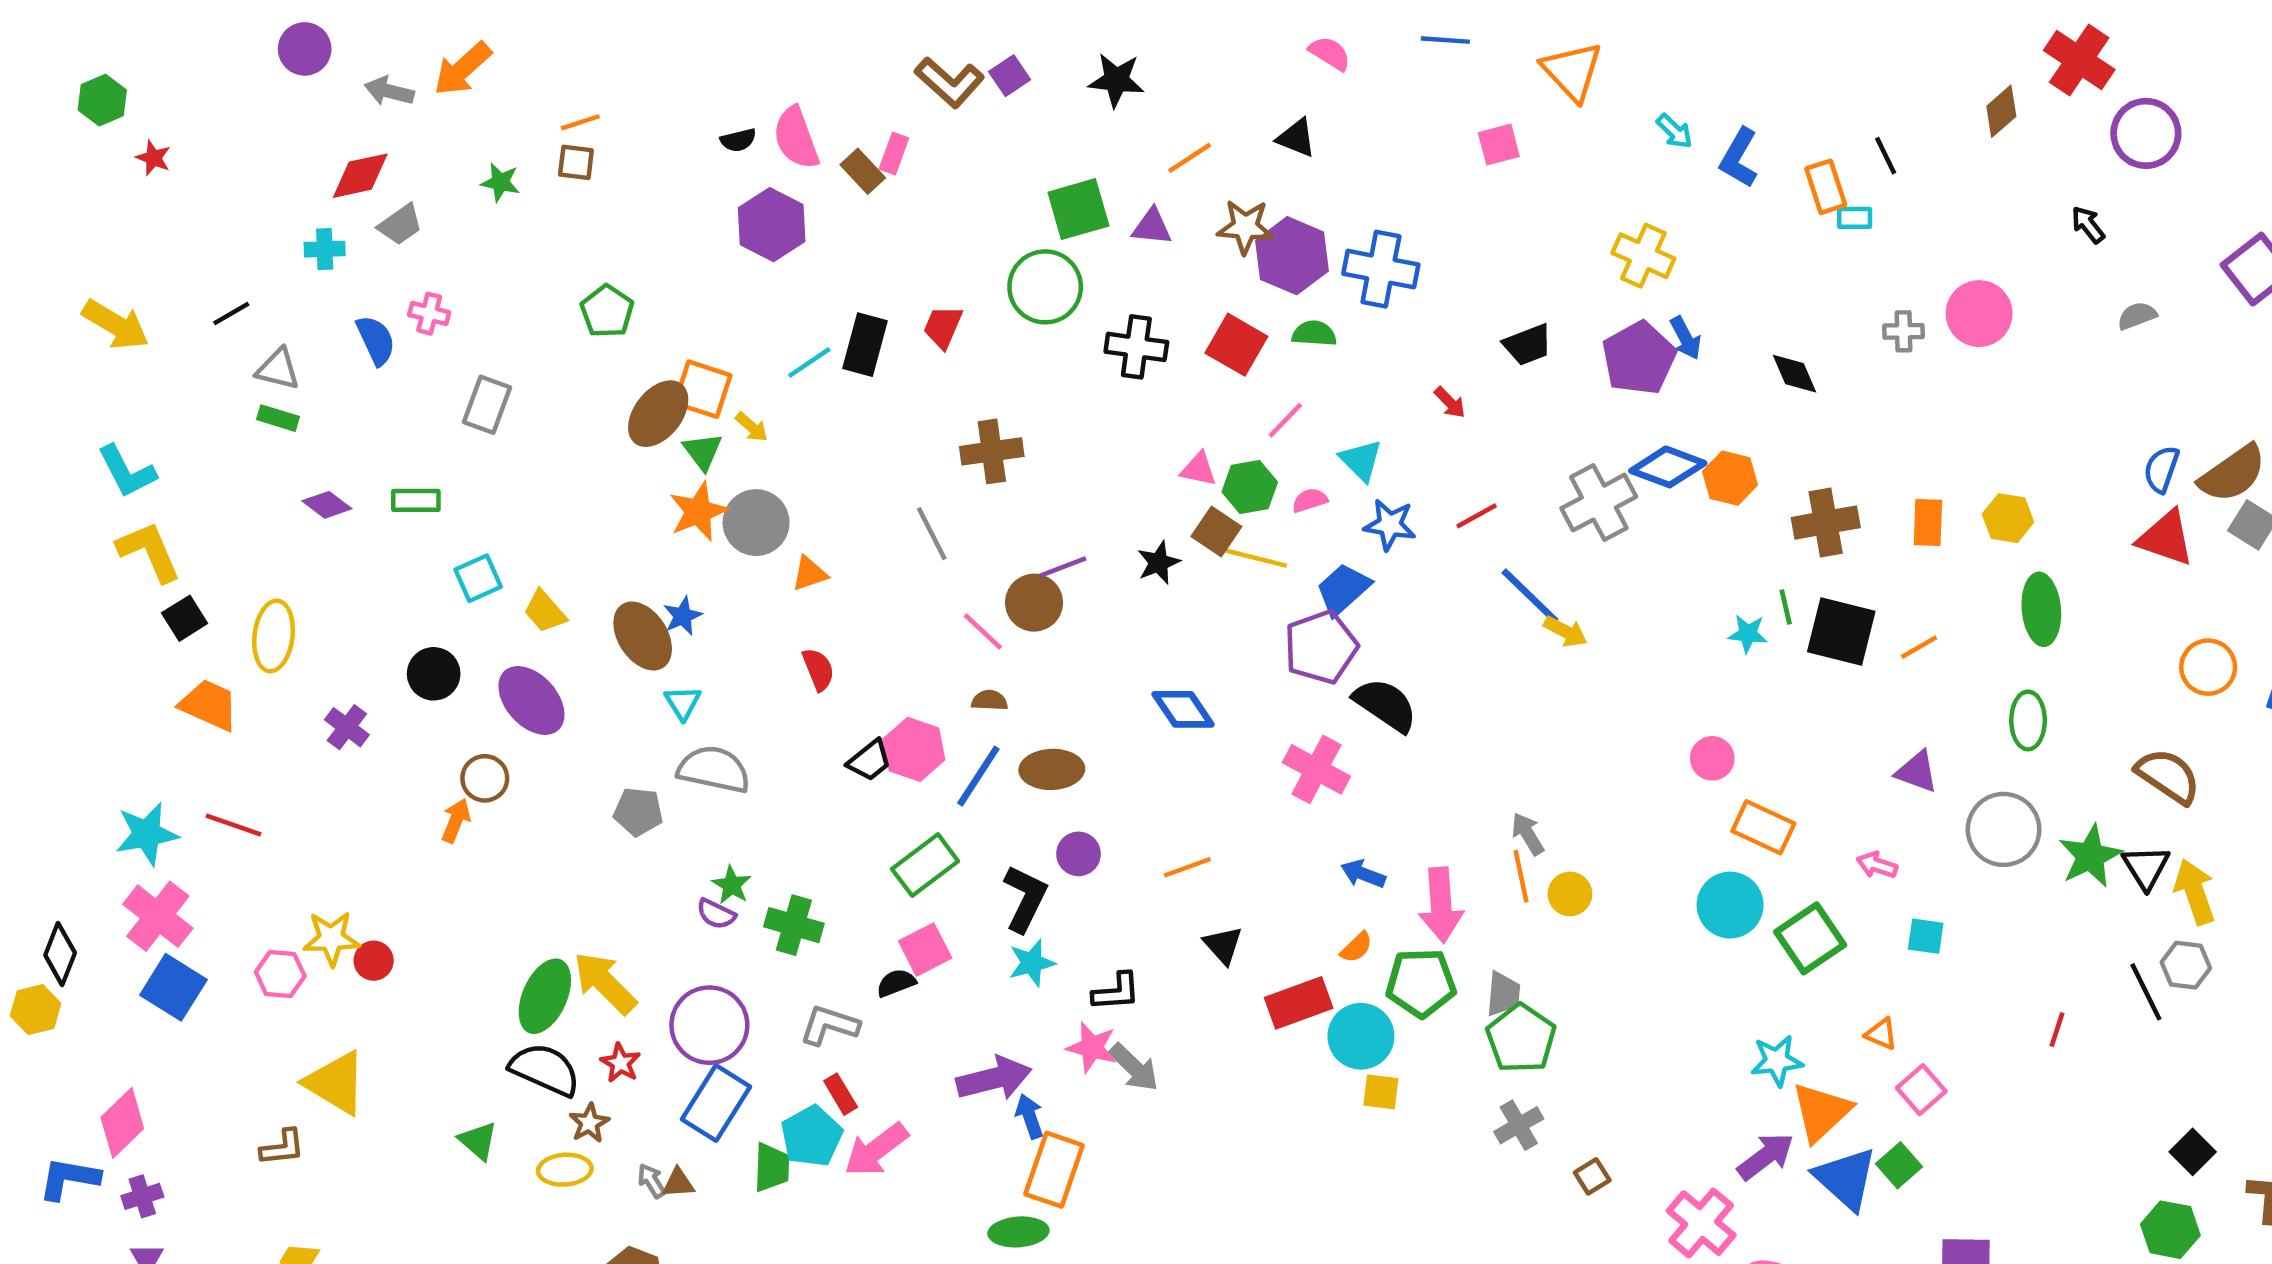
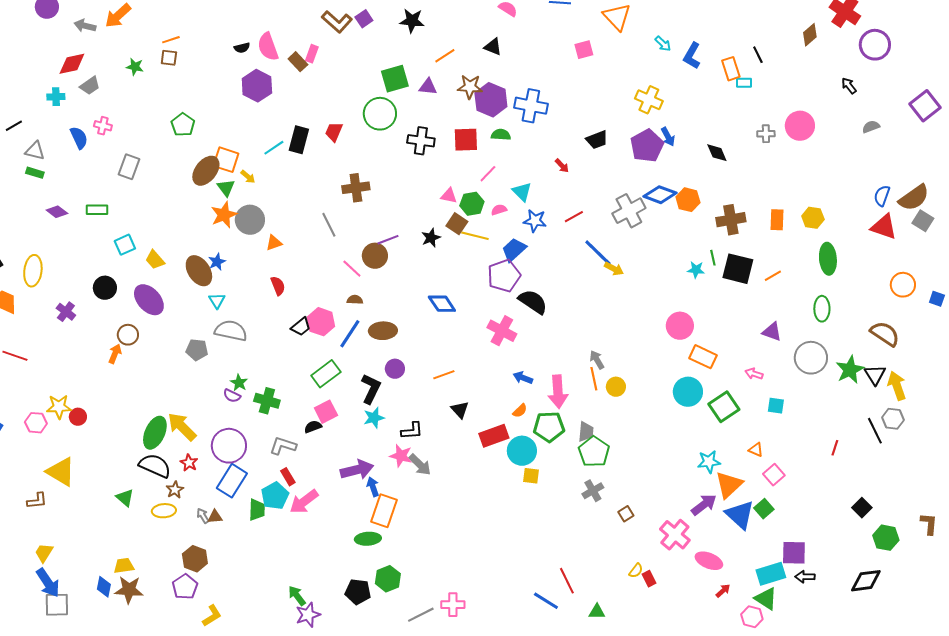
red square: (1236, 345) -> (466, 140), turned -32
pink circle: (1712, 758) -> (680, 326), size x1.4
black square: (2193, 1152) -> (862, 508), moved

